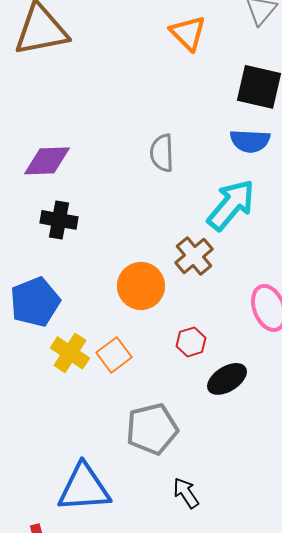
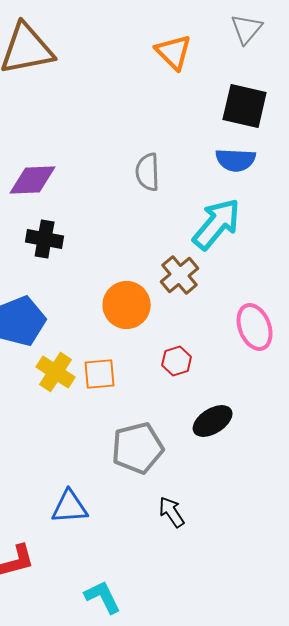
orange square: (114, 355) -> (100, 374), turned 32
black ellipse: (227, 379) -> (213, 421), moved
blue triangle: (84, 488) -> (70, 507), size x0.7

